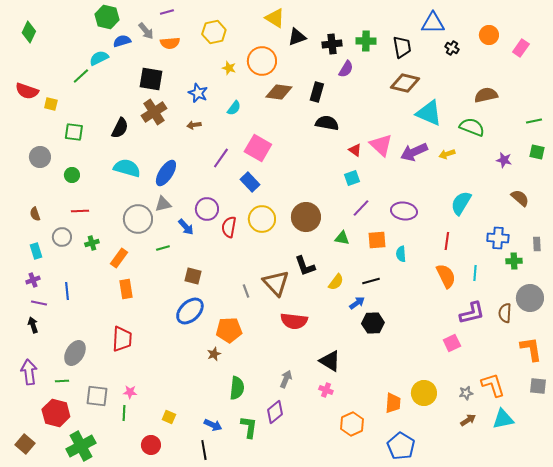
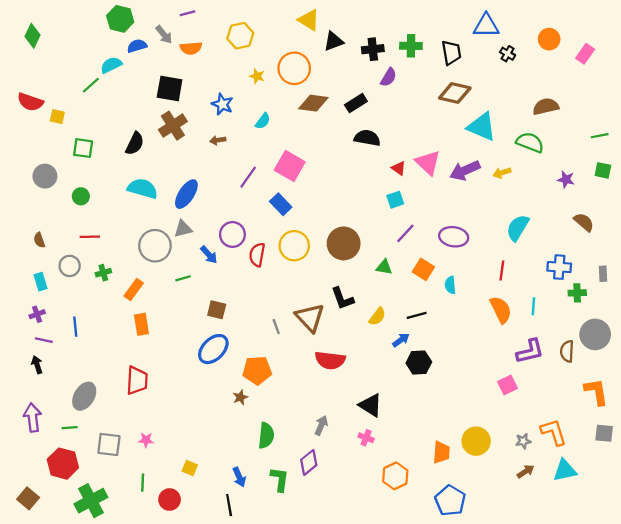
black rectangle: (317, 92) -> (356, 103), turned 42
orange square: (377, 240) -> (423, 269), turned 36
green line: (124, 413) -> (143, 483), moved
blue arrow: (213, 425) -> (239, 477), turned 42

